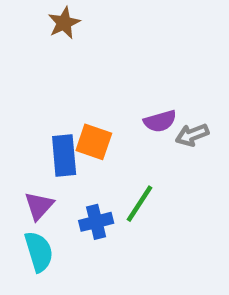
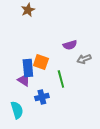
purple semicircle: (160, 121) -> (70, 45), moved
green line: (139, 204) -> (61, 79), moved, turned -48
purple triangle: (39, 206) -> (24, 80), moved, turned -40

